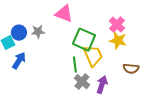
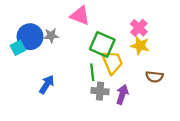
blue circle: (19, 33) -> (30, 37), size x1.5
blue arrow: (19, 61) -> (47, 84), moved
gray cross: (82, 82) -> (100, 91), turned -35

